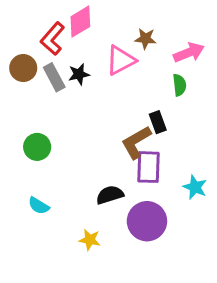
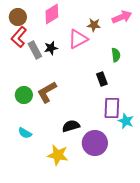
red L-shape: (53, 39) -> (19, 37), moved
pink arrow: (189, 53) -> (122, 17), moved
brown circle: (23, 68) -> (18, 17), moved
brown L-shape: (136, 142) -> (47, 92), moved
purple rectangle: (149, 167) -> (112, 108), moved
yellow star: (90, 240) -> (58, 155), size x1.5

